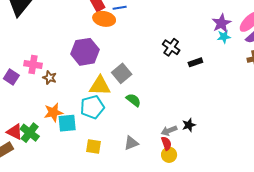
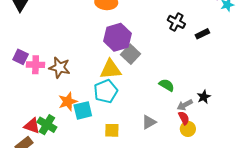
purple hexagon: (85, 52) -> (117, 37), moved
pink cross: (33, 65) -> (36, 65), moved
purple square: (11, 77) -> (21, 57), moved
brown star: (50, 78) -> (60, 68), size x1.5
green semicircle: (133, 100) -> (167, 85), moved

